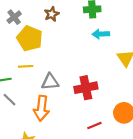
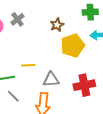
brown star: (52, 14) -> (57, 25), moved
yellow pentagon: (30, 38) -> (73, 46), moved, turned 30

